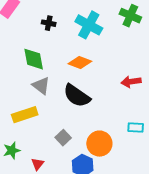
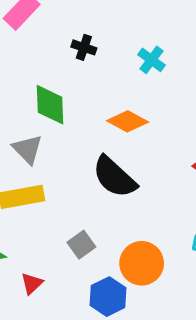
cyan cross: (89, 25) -> (151, 60), size x0.6
gray triangle: (41, 86) -> (27, 149), moved

